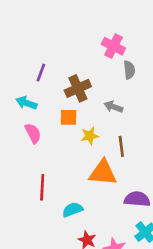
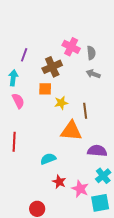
pink cross: (113, 46) -> (71, 47), moved
cyan arrow: (26, 103) -> (13, 78), turned 77
gray arrow: (113, 107) -> (93, 74), moved
red line: (42, 187) -> (14, 142), moved

